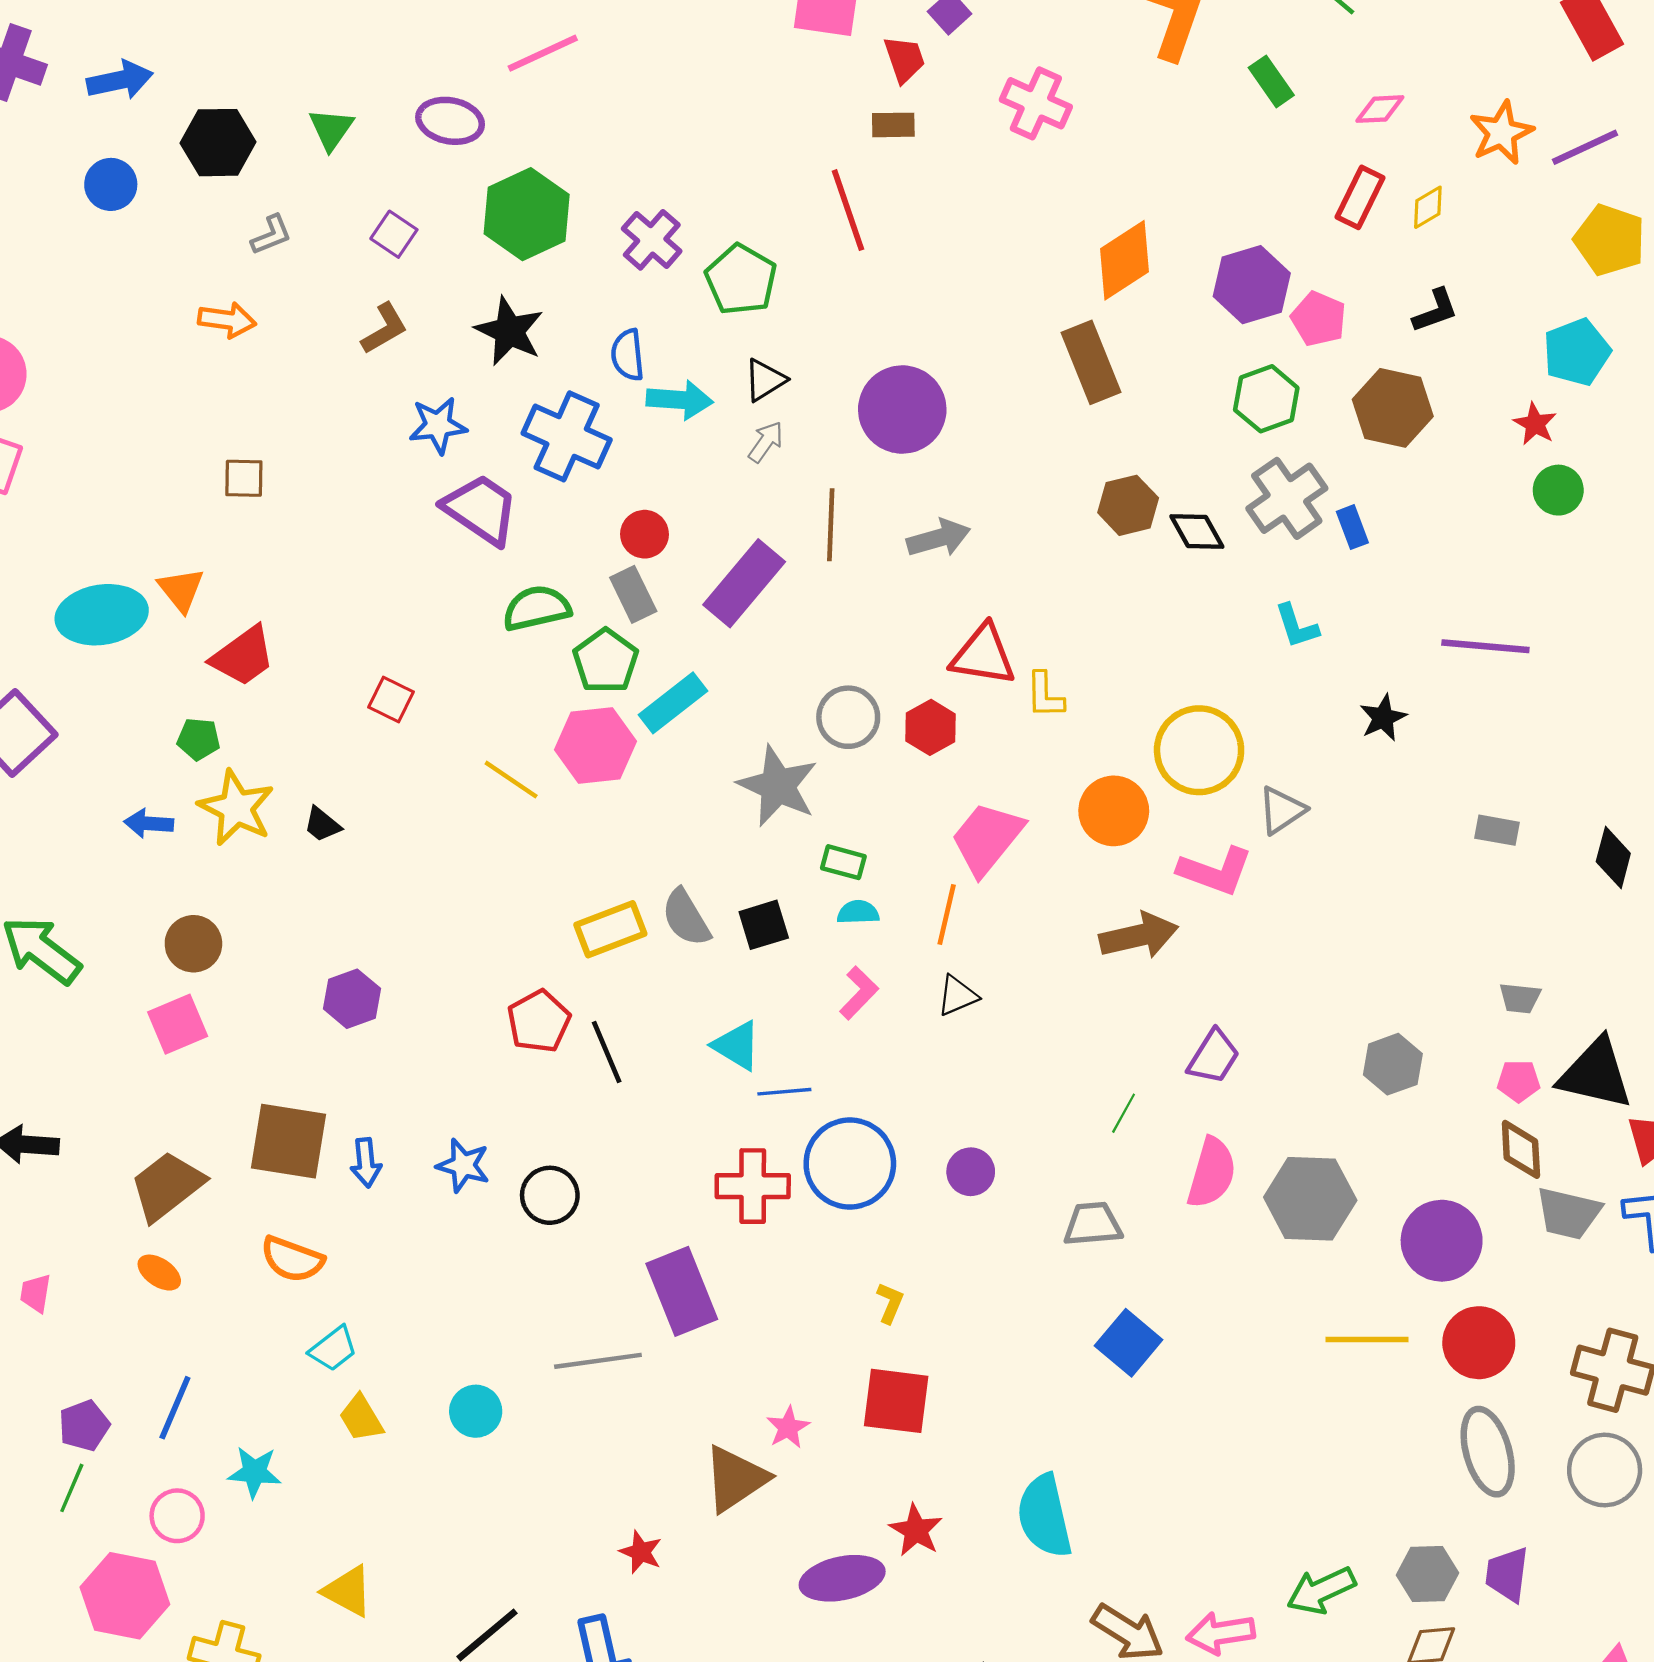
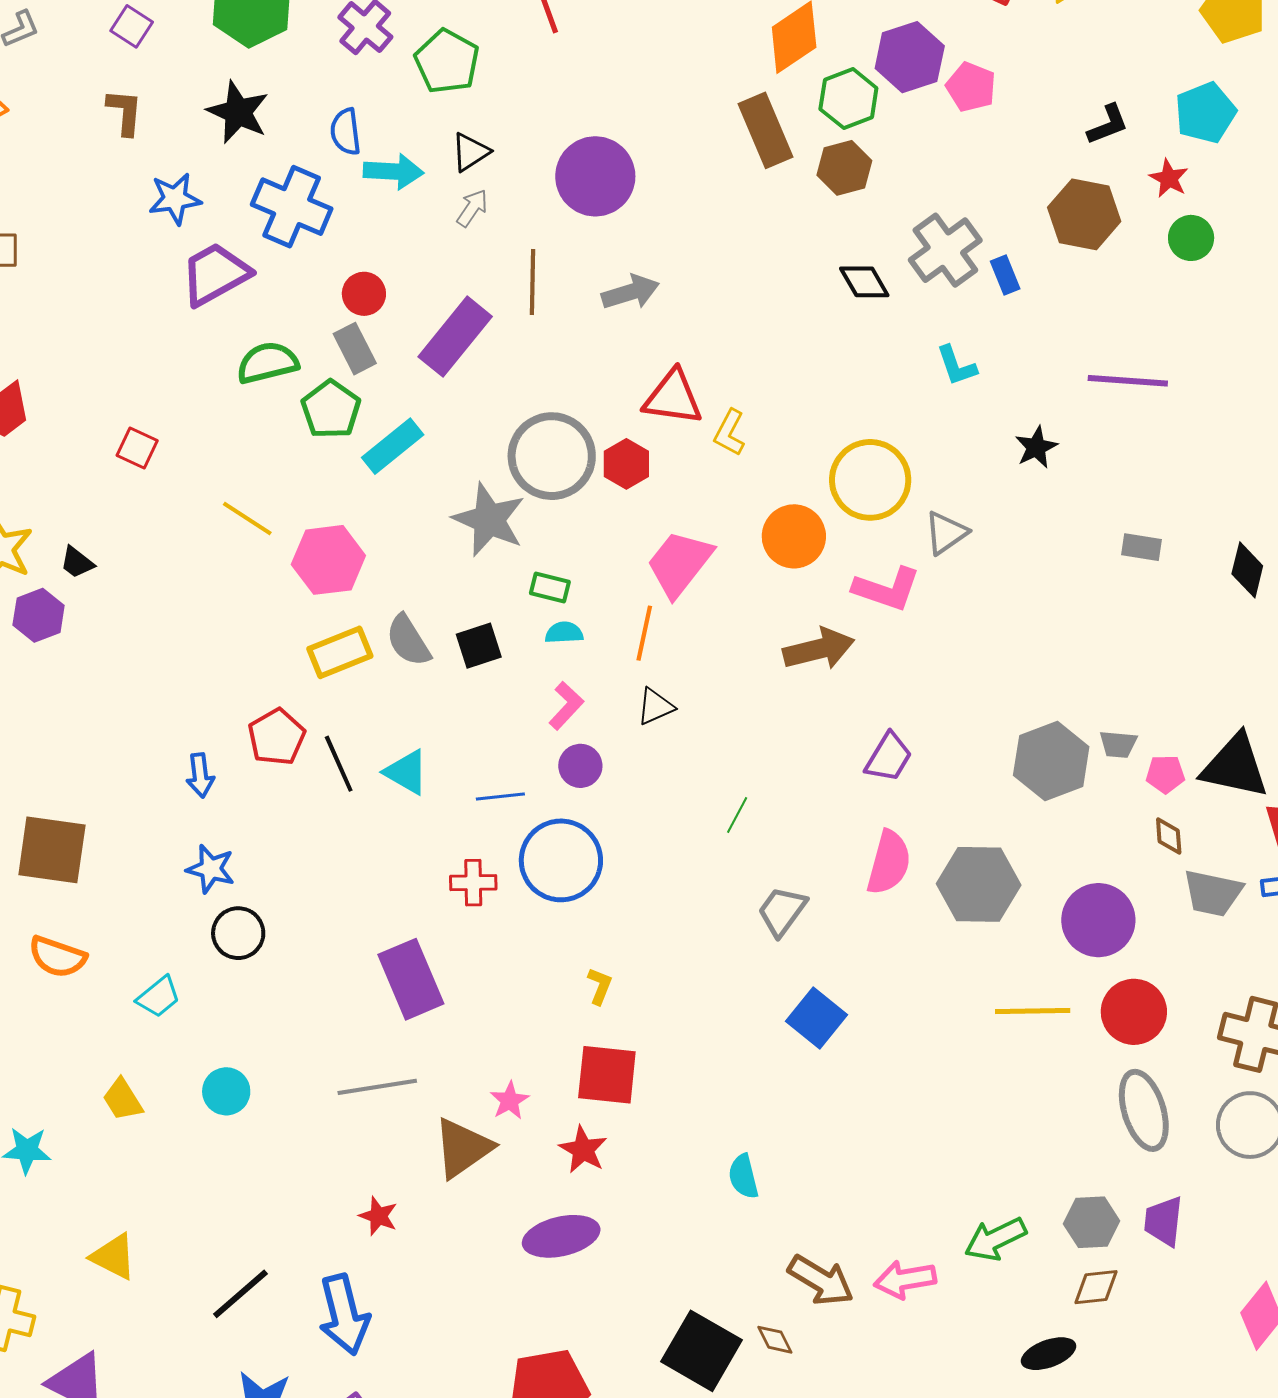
black L-shape: (1435, 311) -> (1108, 124), moved
brown L-shape: (384, 329) -> (125, 112), turned -54
green hexagon: (1266, 399) -> (848, 99), moved
brown hexagon: (1393, 408) -> (1084, 214), moved
brown hexagon: (1128, 505) -> (844, 168), moved
purple trapezoid: (481, 509) -> (215, 274), turned -62
yellow L-shape: (1045, 695) -> (729, 433), turned 30
gray circle: (848, 717) -> (552, 456), size x1.5
pink hexagon: (596, 745) -> (328, 560), moved
gray trapezoid: (1520, 998) -> (1118, 744), moved
purple hexagon: (352, 999) -> (39, 615), moved
cyan triangle: (737, 1045) -> (406, 772), moved
gray hexagon: (1393, 1064) -> (1051, 761), size x1.4
green line: (1124, 1113) -> (737, 815), moved
brown diamond: (1521, 1149) -> (1169, 836), size x0.7
blue arrow: (366, 1163) -> (200, 775), moved
purple circle: (971, 1172) -> (580, 766), moved
red cross: (753, 1186) -> (473, 883), size x0.7
black circle: (550, 1195) -> (238, 933), moved
gray trapezoid: (1093, 1224) -> (782, 911), turned -48
cyan trapezoid: (333, 1349) -> (158, 997), moved
gray line: (598, 1361) -> (377, 1087), moved
cyan semicircle: (1044, 1516) -> (743, 1176), size x0.6
red star: (916, 1530) -> (583, 1150), moved

